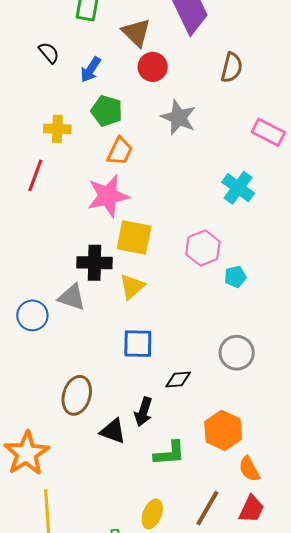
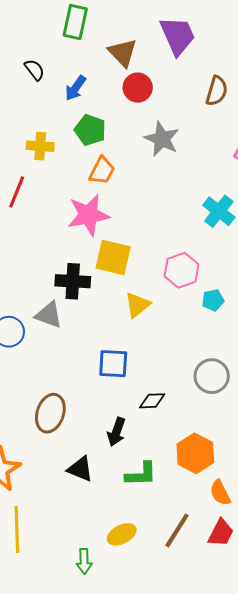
yellow triangle: (132, 287) -> (138, 305), moved
black triangle: (113, 431) -> (80, 469), moved
yellow ellipse: (152, 514) -> (122, 534), turned 40

